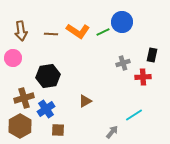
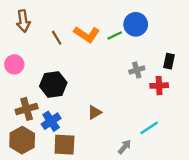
brown arrow: (21, 31) -> (23, 21), moved
brown line: (51, 34) -> (57, 38), turned 56
brown square: (58, 130) -> (64, 145), size x1.5

